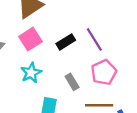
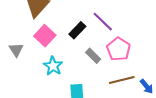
gray rectangle: (72, 82) -> (93, 56), moved

